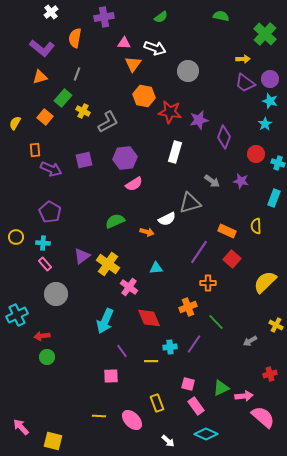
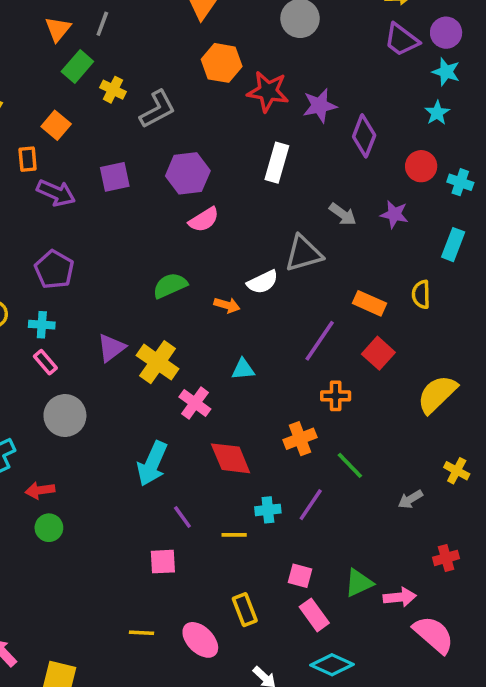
orange triangle: (40, 77) -> (58, 29), moved, turned -35
orange square: (45, 117) -> (56, 125), moved

